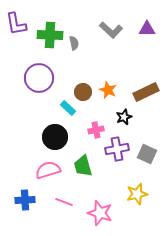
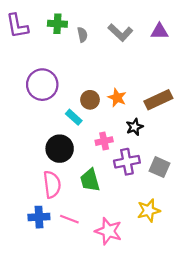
green cross: (50, 35) -> (57, 24), moved, size x0.7
gray semicircle: (74, 43) -> (82, 35), moved
pink semicircle: (48, 170) -> (52, 184), turned 100
blue cross: (25, 200) -> (39, 217), moved

